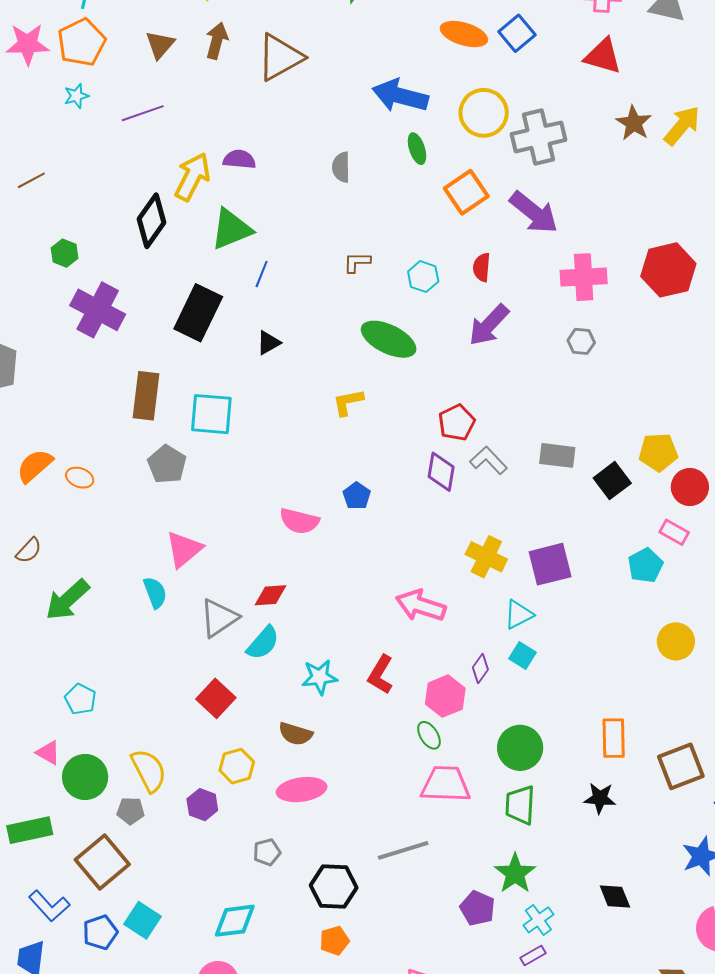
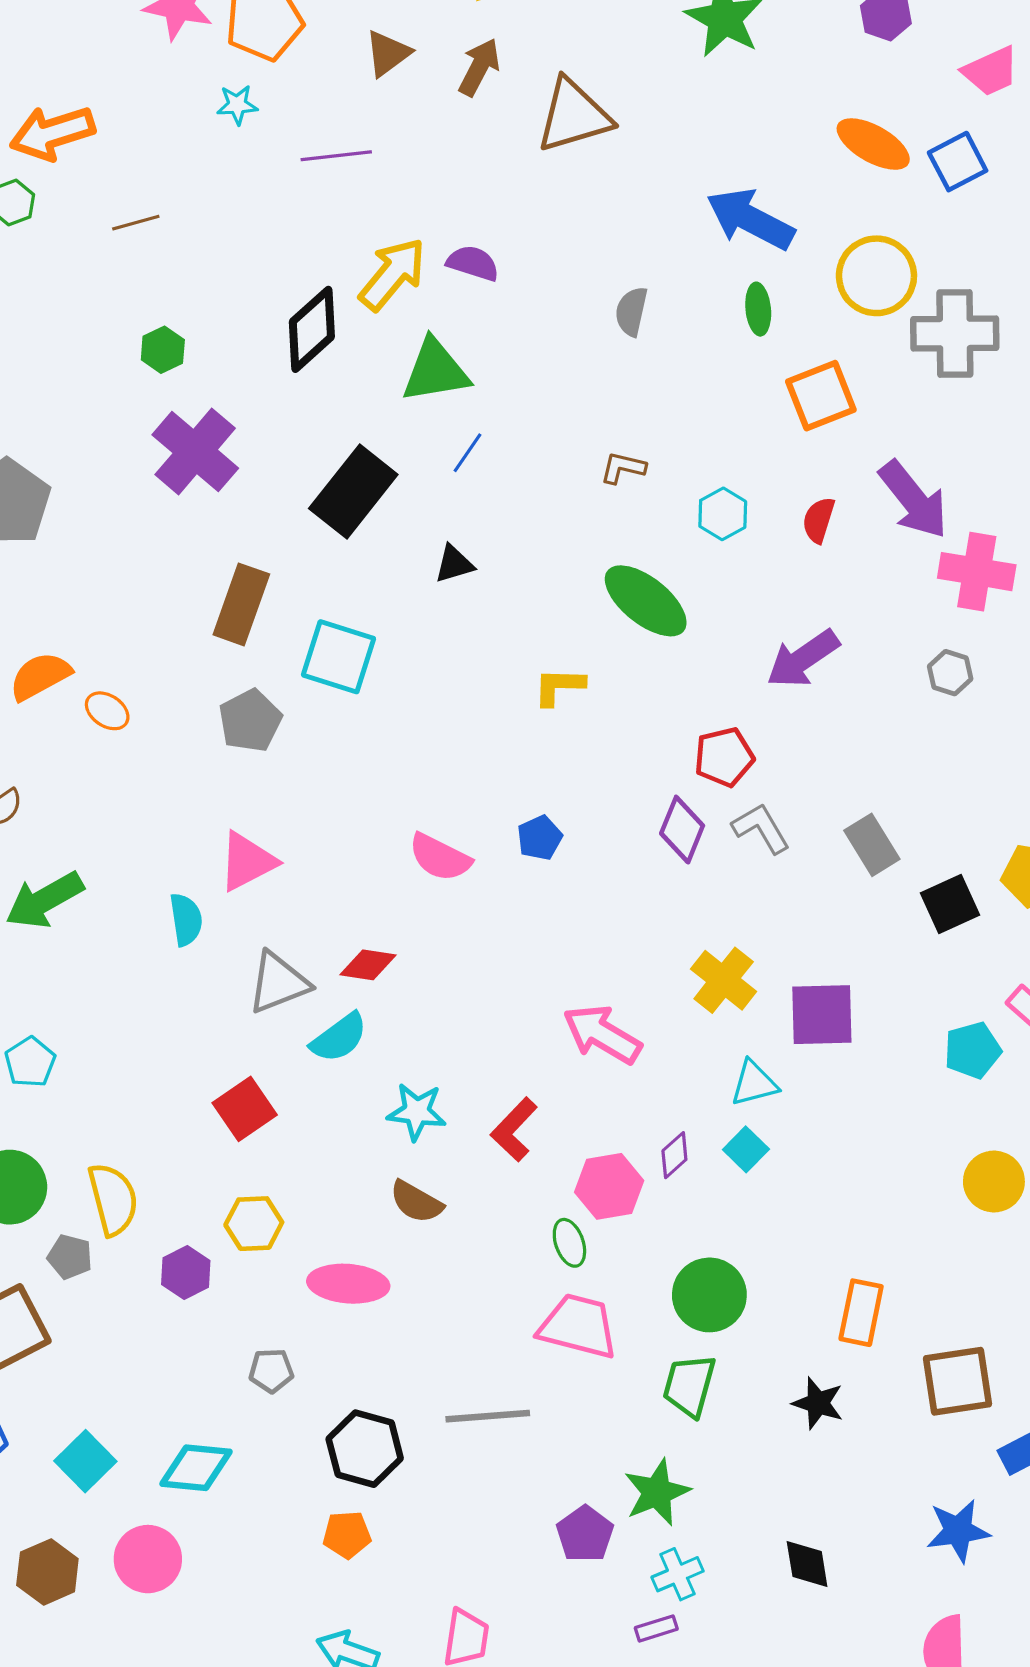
purple arrow: (534, 212) -> (914, 500), moved
purple arrow: (489, 325) -> (803, 659), moved
gray rectangle: (557, 455) -> (872, 845), turned 39
brown semicircle: (296, 734) -> (416, 1202), moved
cyan square: (142, 920) -> (85, 1461), moved

